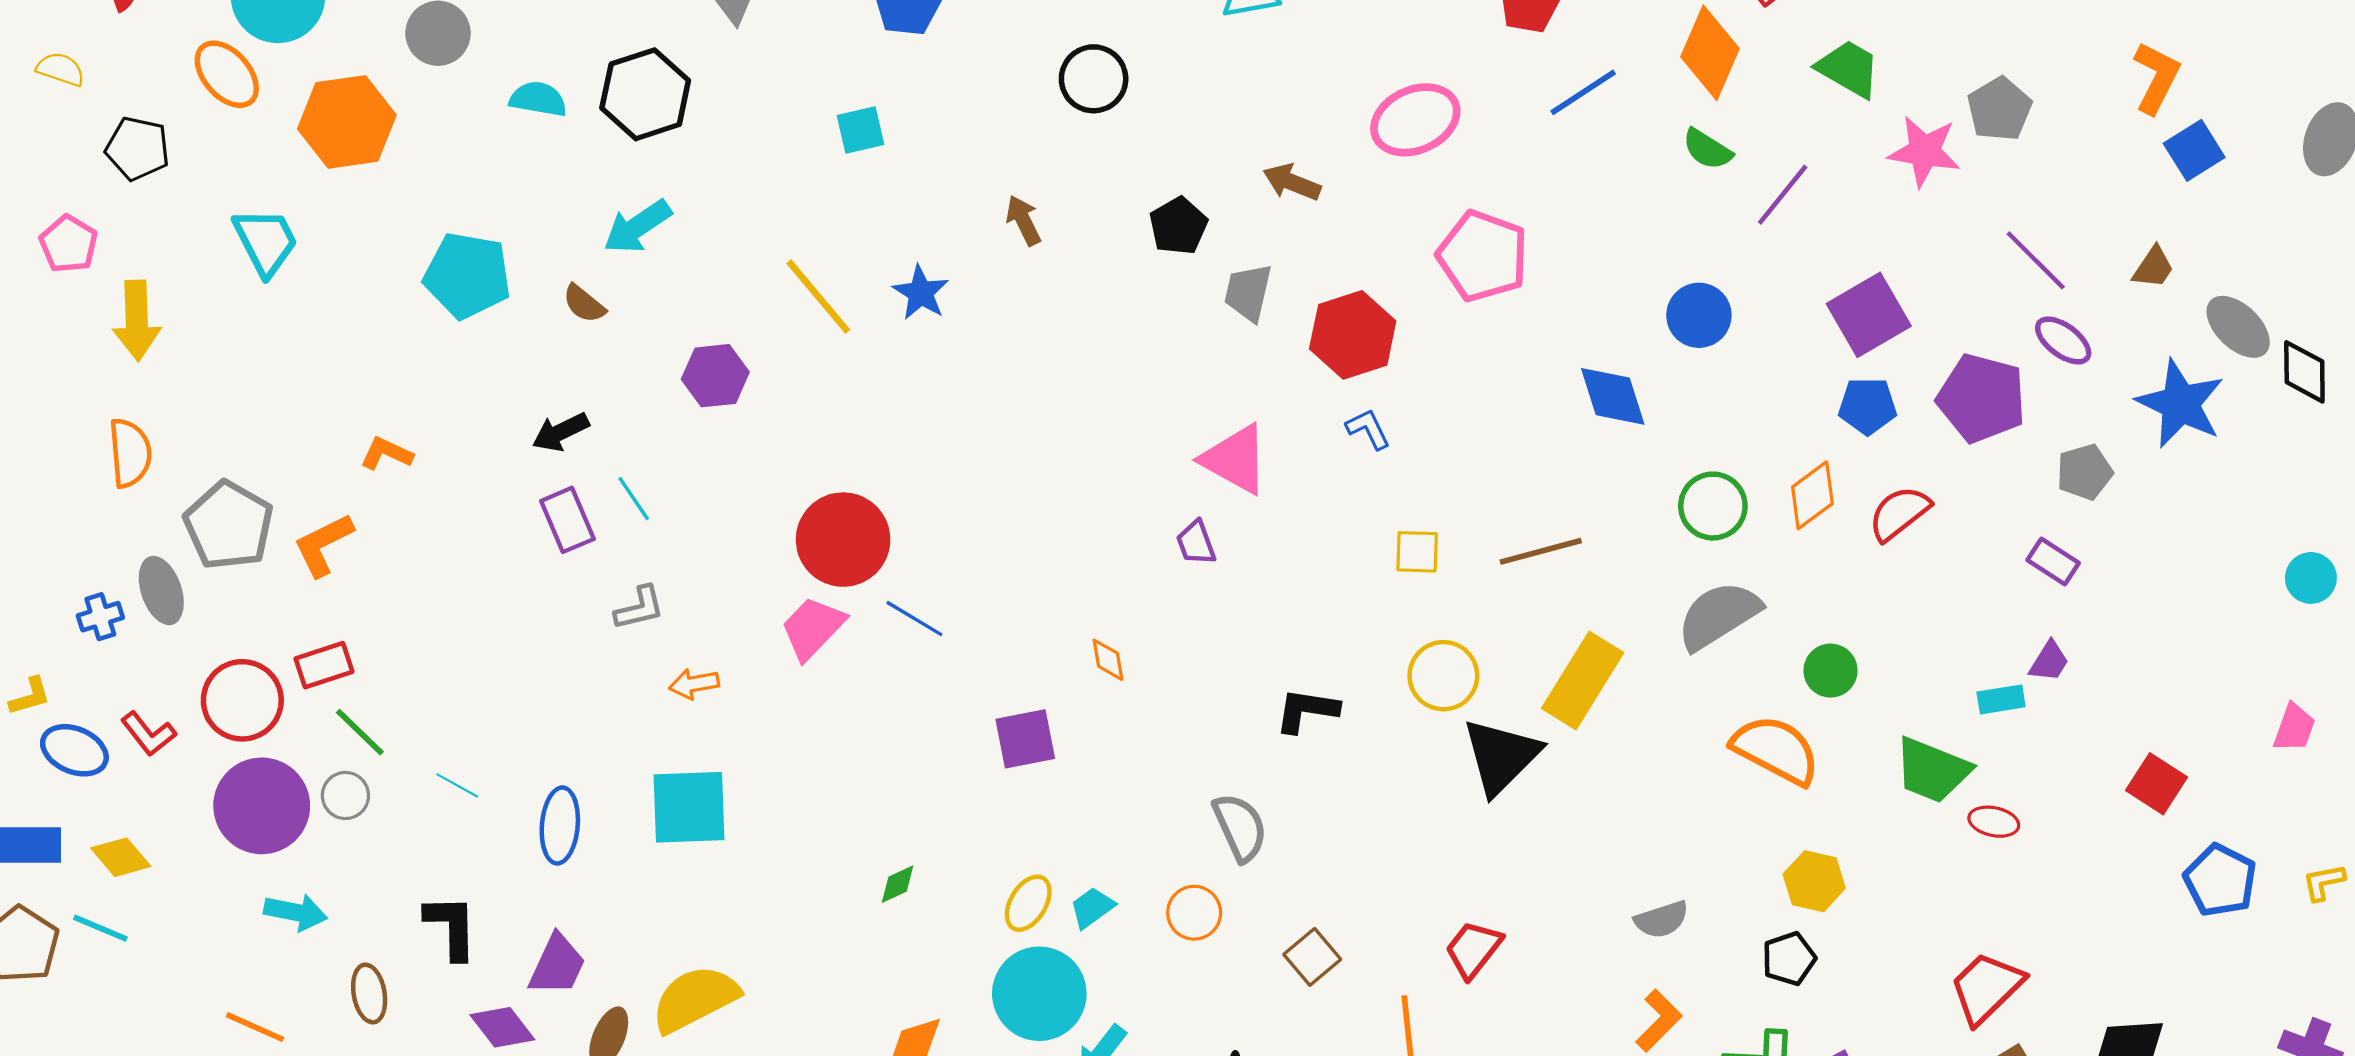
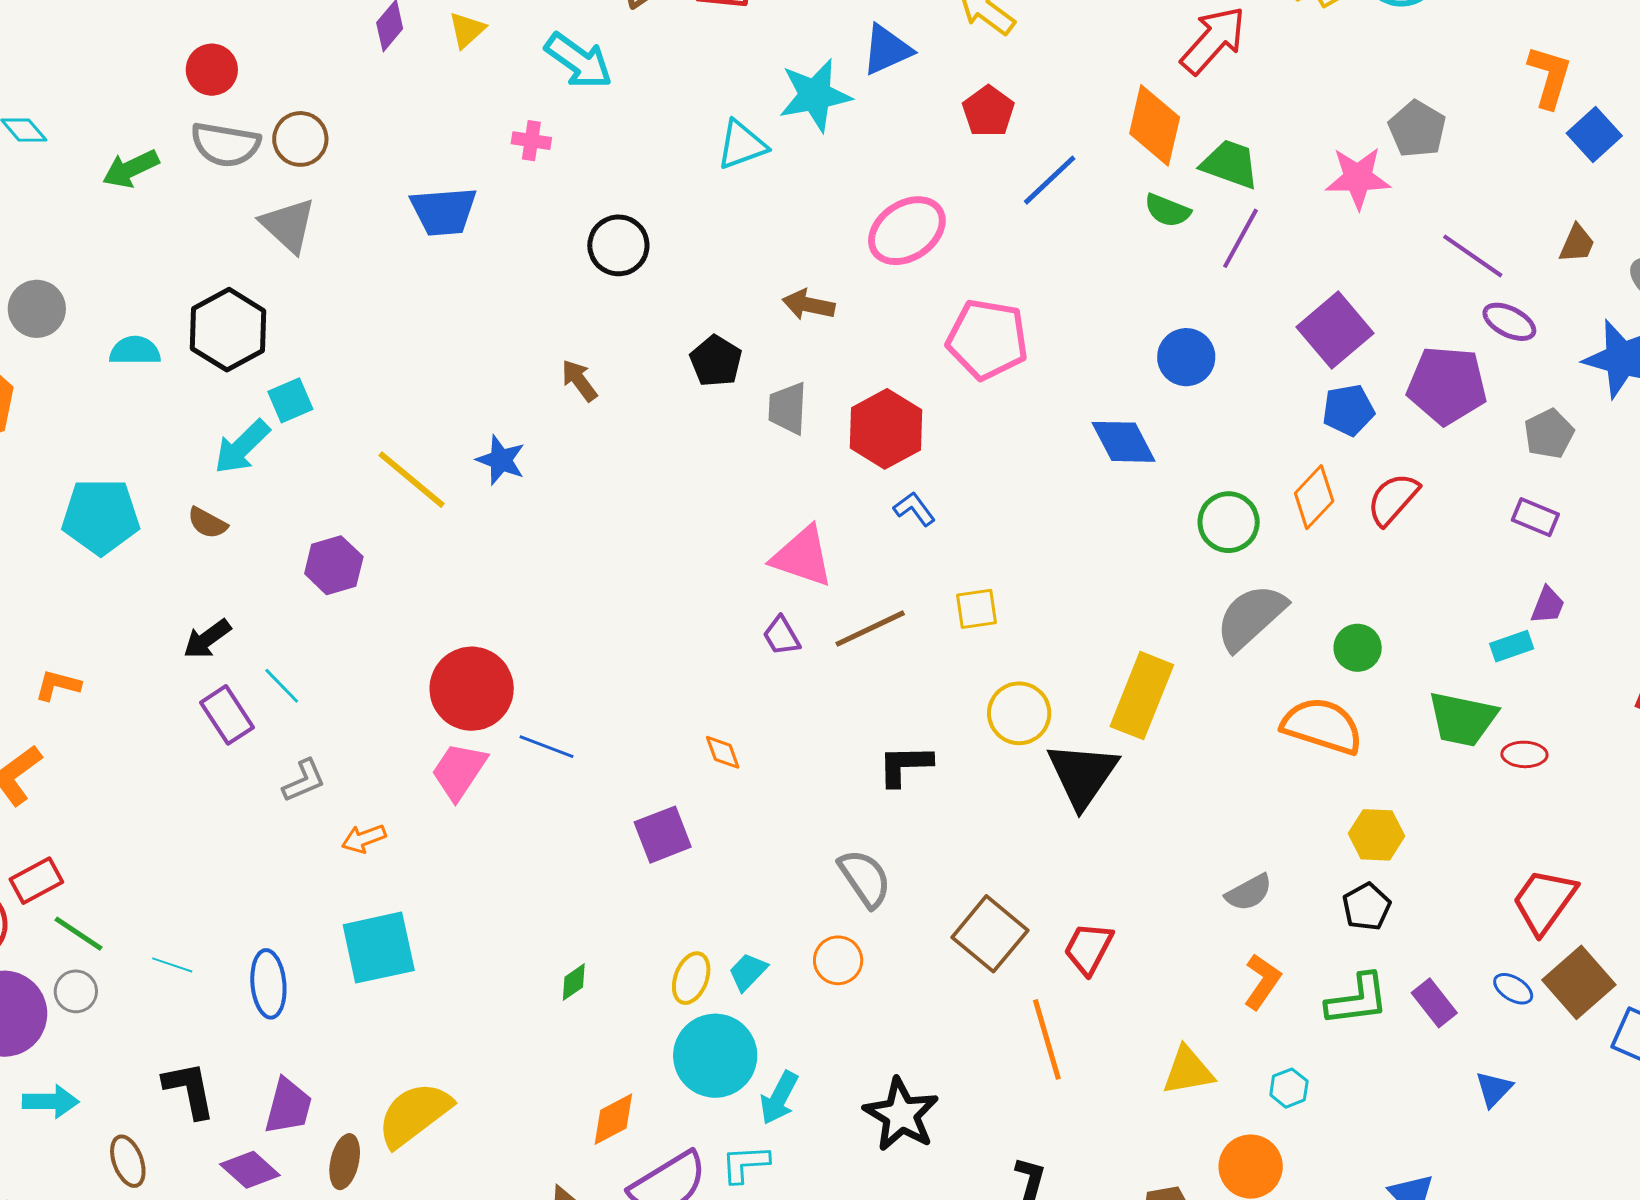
green trapezoid: (1849, 69) -> (1230, 164), moved
cyan square: (860, 130) -> (290, 400), moved
brown line: (1541, 551) -> (870, 629), moved
brown square: (1312, 957) -> (990, 934), moved, size x1.5

